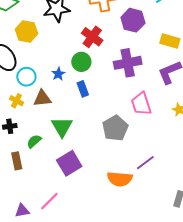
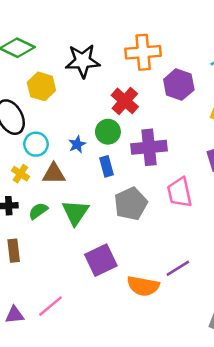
purple cross: (128, 63) -> (149, 147), moved
gray pentagon: (115, 128) -> (131, 204), moved
green semicircle: (34, 141) -> (38, 211), moved
purple square: (69, 163) -> (101, 260), moved

